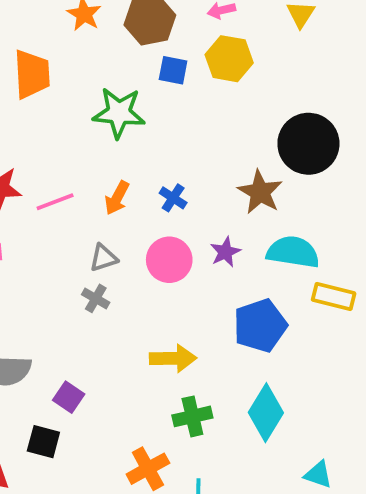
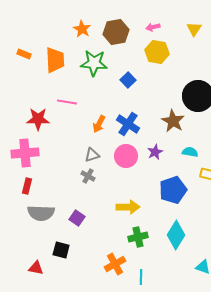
blue square: (173, 70) -> (128, 80), moved, turned 35
green star: (119, 113) -> (94, 63), moved
blue cross: (173, 198) -> (128, 124), size x1.6
pink line: (55, 202) -> (67, 102), moved, turned 30
cyan semicircle: (293, 252) -> (190, 152), size x0.6
purple square: (69, 397) -> (77, 218), moved

